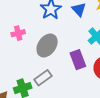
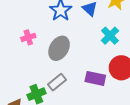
purple rectangle: (78, 60) -> (95, 78), moved, turned -54

